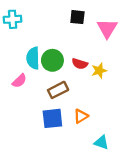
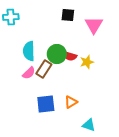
green circle: (52, 60) -> (57, 54), moved
pink semicircle: (19, 81) -> (29, 73), moved
brown rectangle: (58, 90) -> (44, 69), moved, turned -30

